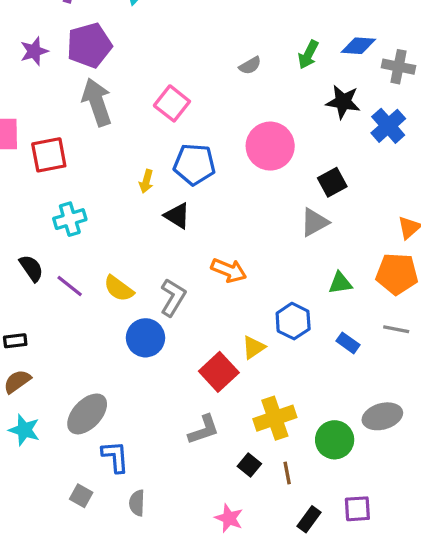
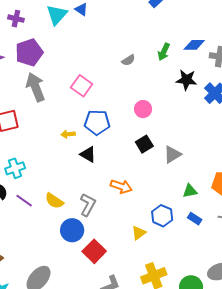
pink circle: (270, 146) -> (143, 109), size x0.6
yellow arrow: (146, 181) -> (68, 134), turned 72
black square: (332, 182) -> (144, 144), moved
cyan cross: (70, 219) -> (15, 168), moved
blue rectangle: (348, 343) -> (195, 219), moved
red square: (219, 372) -> (94, 251), moved

